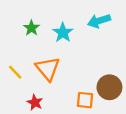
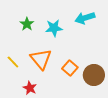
cyan star: (63, 33) -> (54, 28), turned 30
orange square: (85, 100) -> (70, 68), moved, turned 35

